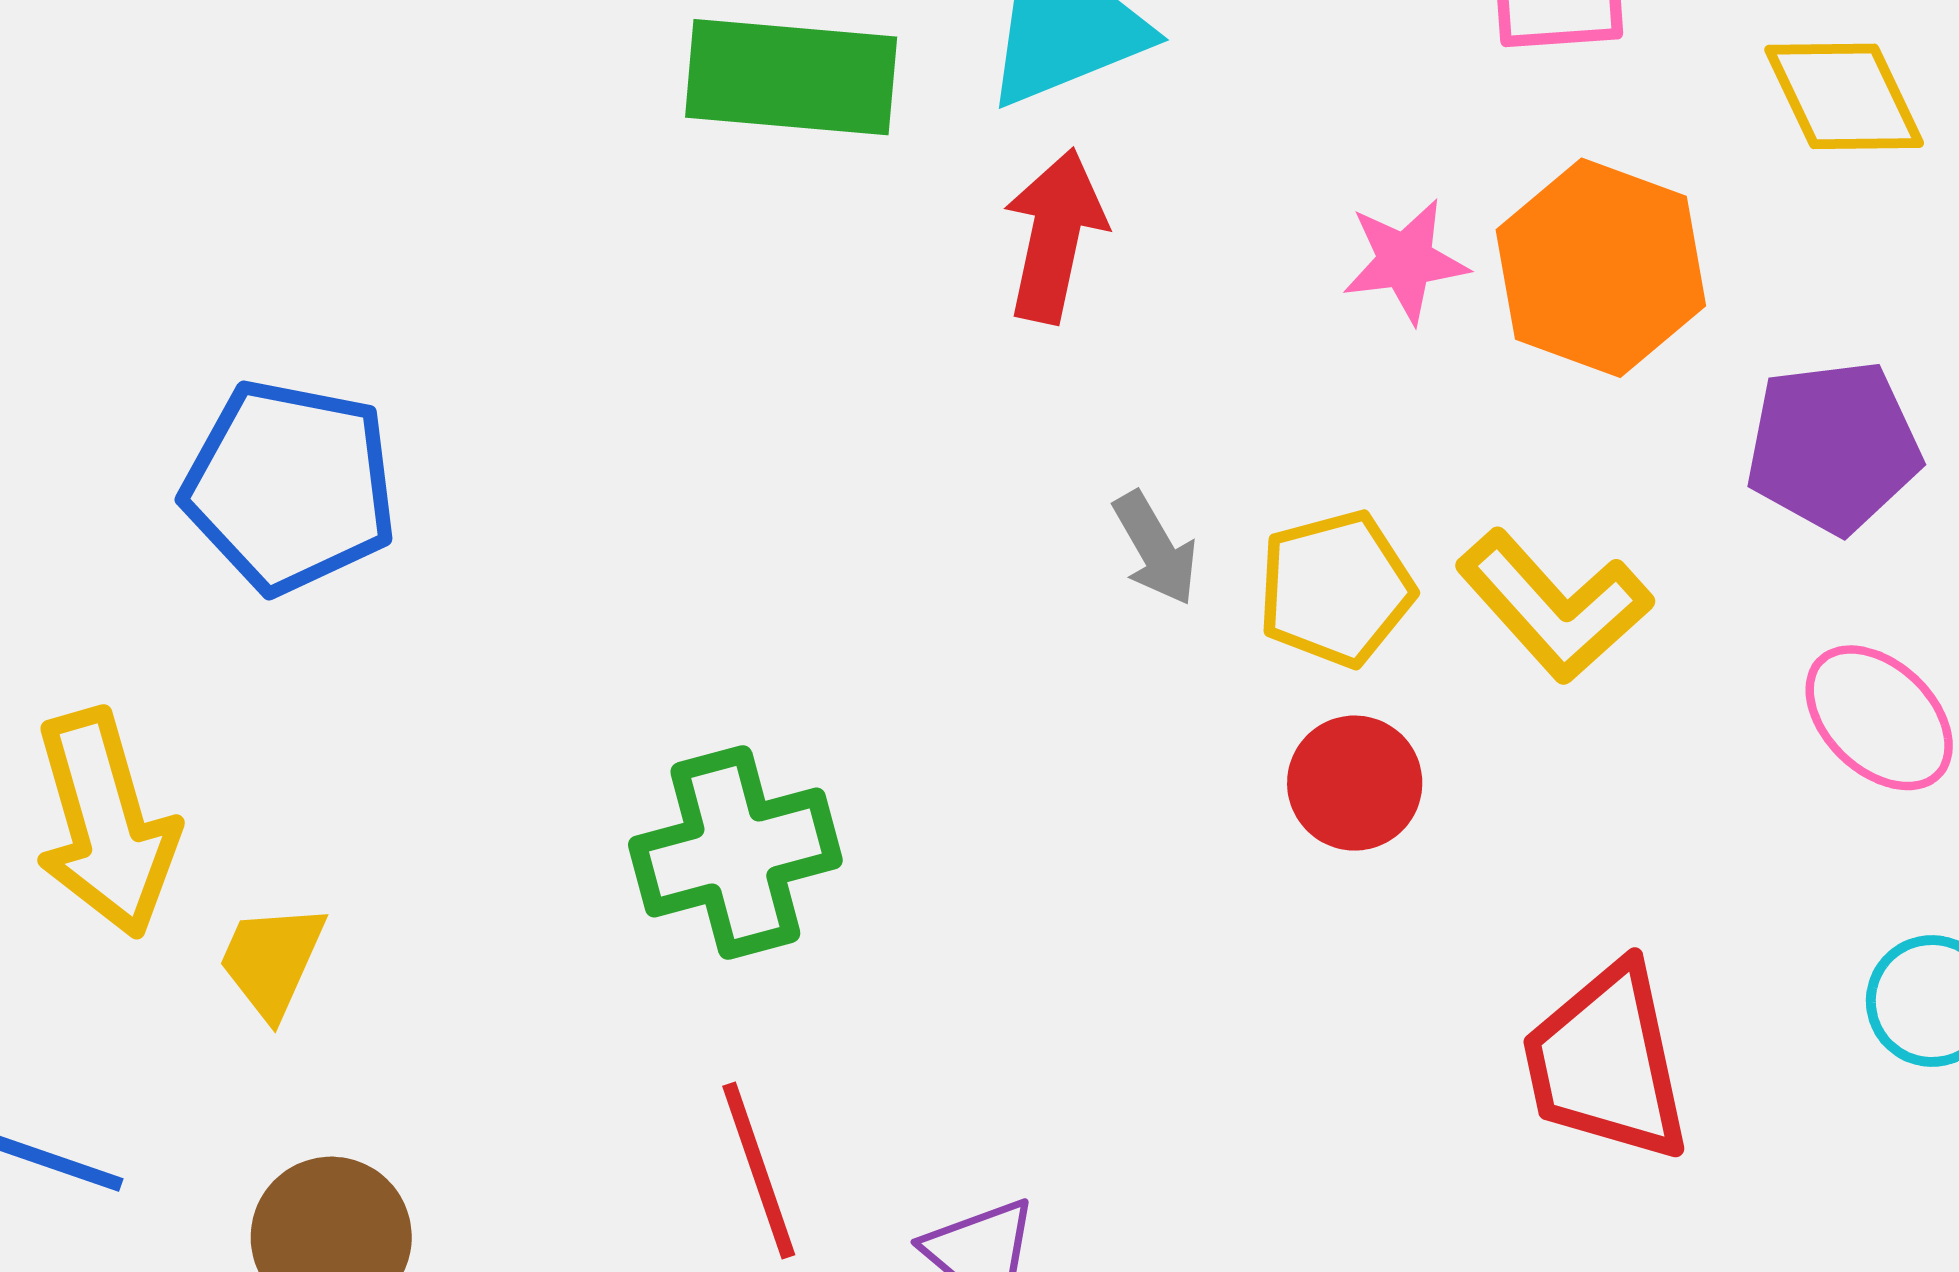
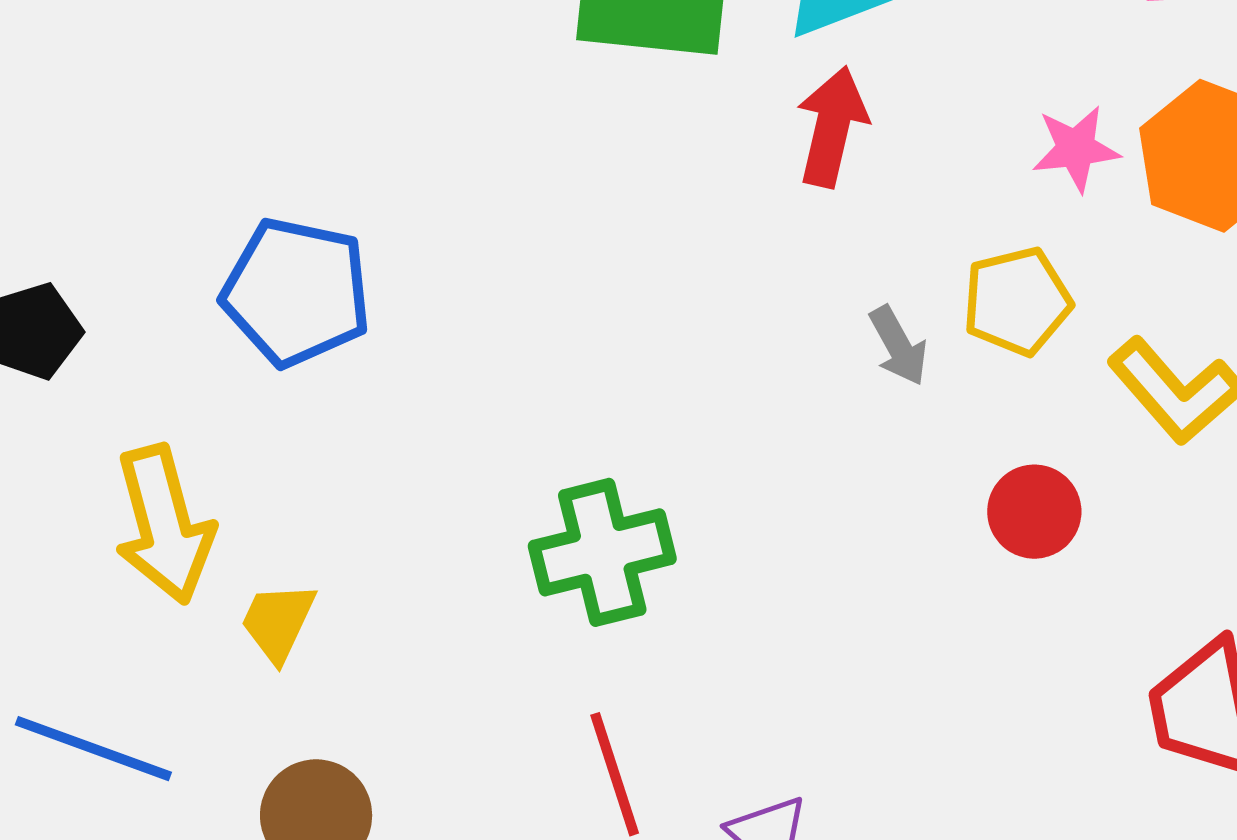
yellow pentagon: (1336, 589) -> (1017, 301), moved

